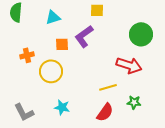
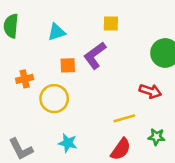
red arrow: (129, 65) -> (150, 91), size x0.7

